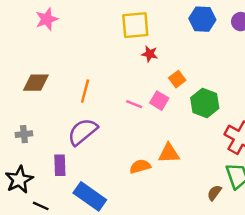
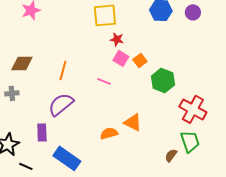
pink square: (159, 101) -> (121, 58), moved
gray cross: (24, 134) -> (12, 93), moved
orange triangle: (169, 153) -> (133, 122), turned 30

